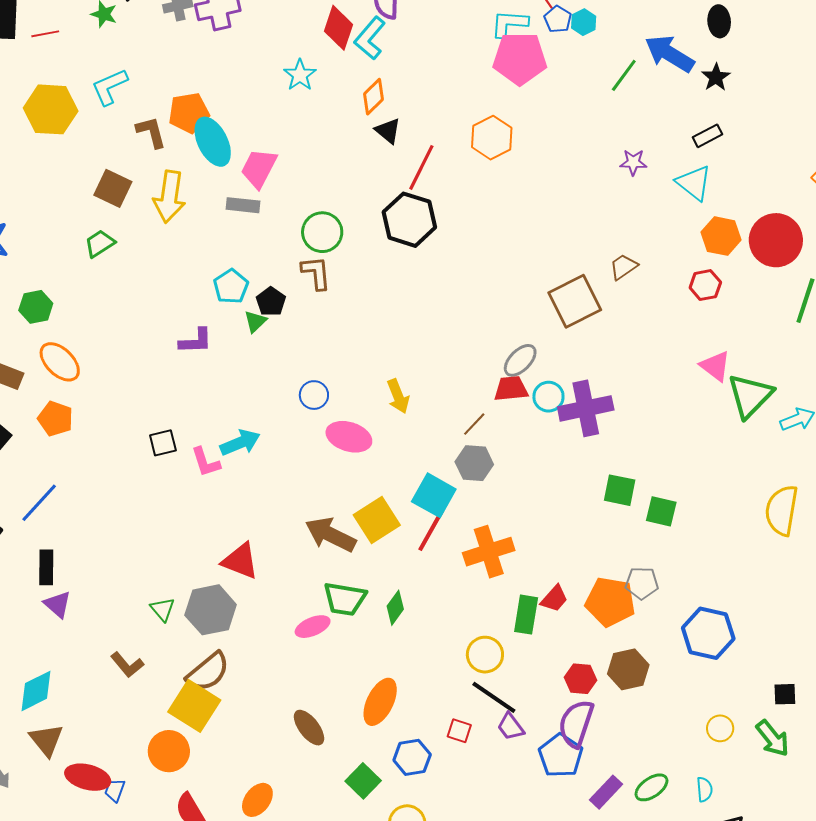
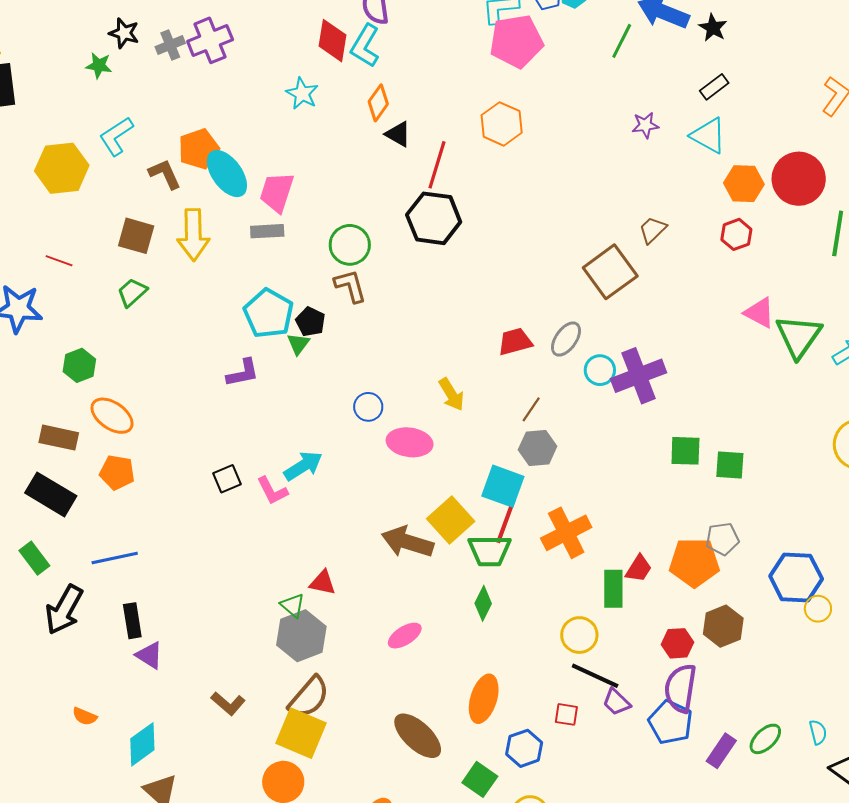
red line: (45, 34) -> (59, 261), moved, turned 40
cyan pentagon: (231, 286) -> (269, 313), size x1.4
red trapezoid: (511, 389) -> (515, 342), moved
blue line: (39, 503) -> (115, 558), turned 45
red triangle: (240, 561) -> (323, 583), size x0.7
green trapezoid: (345, 599) -> (490, 551), moved
green triangle: (162, 609) -> (293, 605), moved
brown ellipse: (309, 728) -> (418, 736), size x1.4
yellow circle: (720, 728) -> (818, 609), moved

